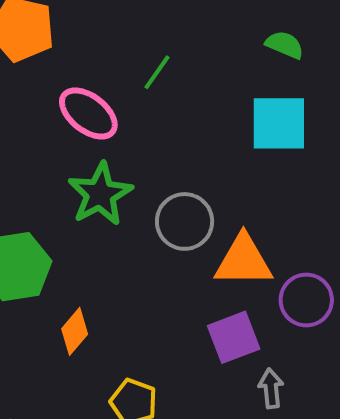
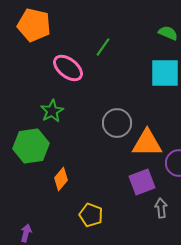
green star: (100, 194) -> (52, 111), moved, size x0.7

